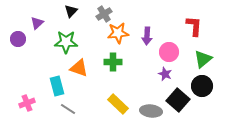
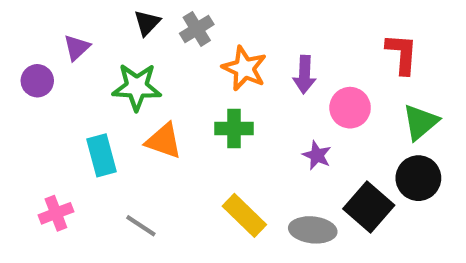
gray cross: (104, 14) -> (197, 29), moved
orange star: (118, 33) -> (244, 68), turned 30
purple star: (165, 74) -> (317, 155), moved
cyan rectangle: (57, 86) -> (101, 155), moved

